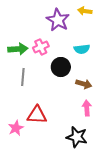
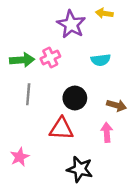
black circle: (61, 67) -> (75, 98), moved
brown arrow: (84, 84) -> (117, 105), moved
red triangle: (37, 115) -> (61, 129), moved
black star: (77, 137) -> (80, 169), moved

